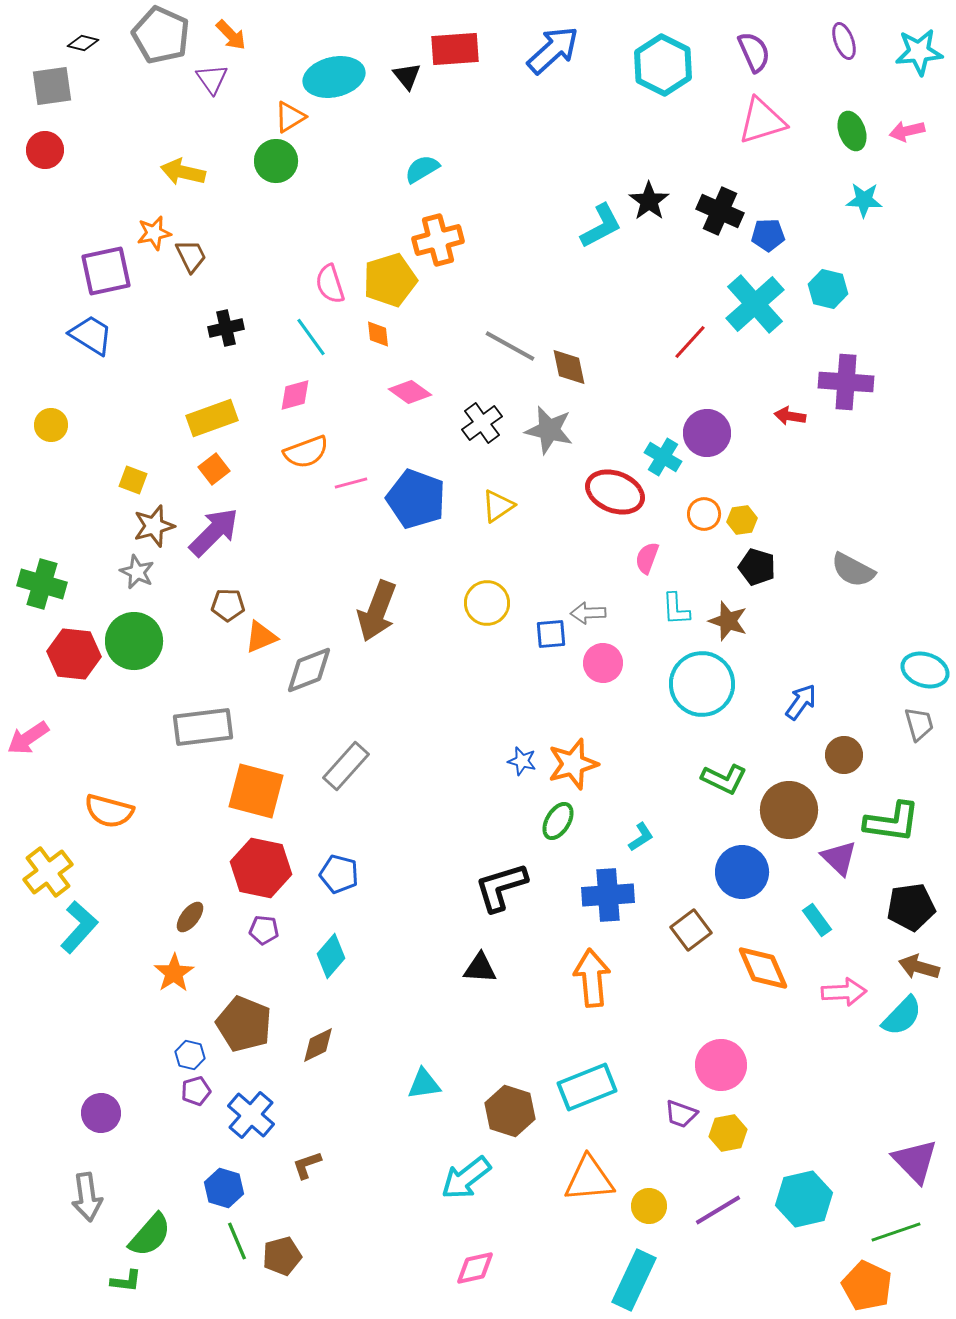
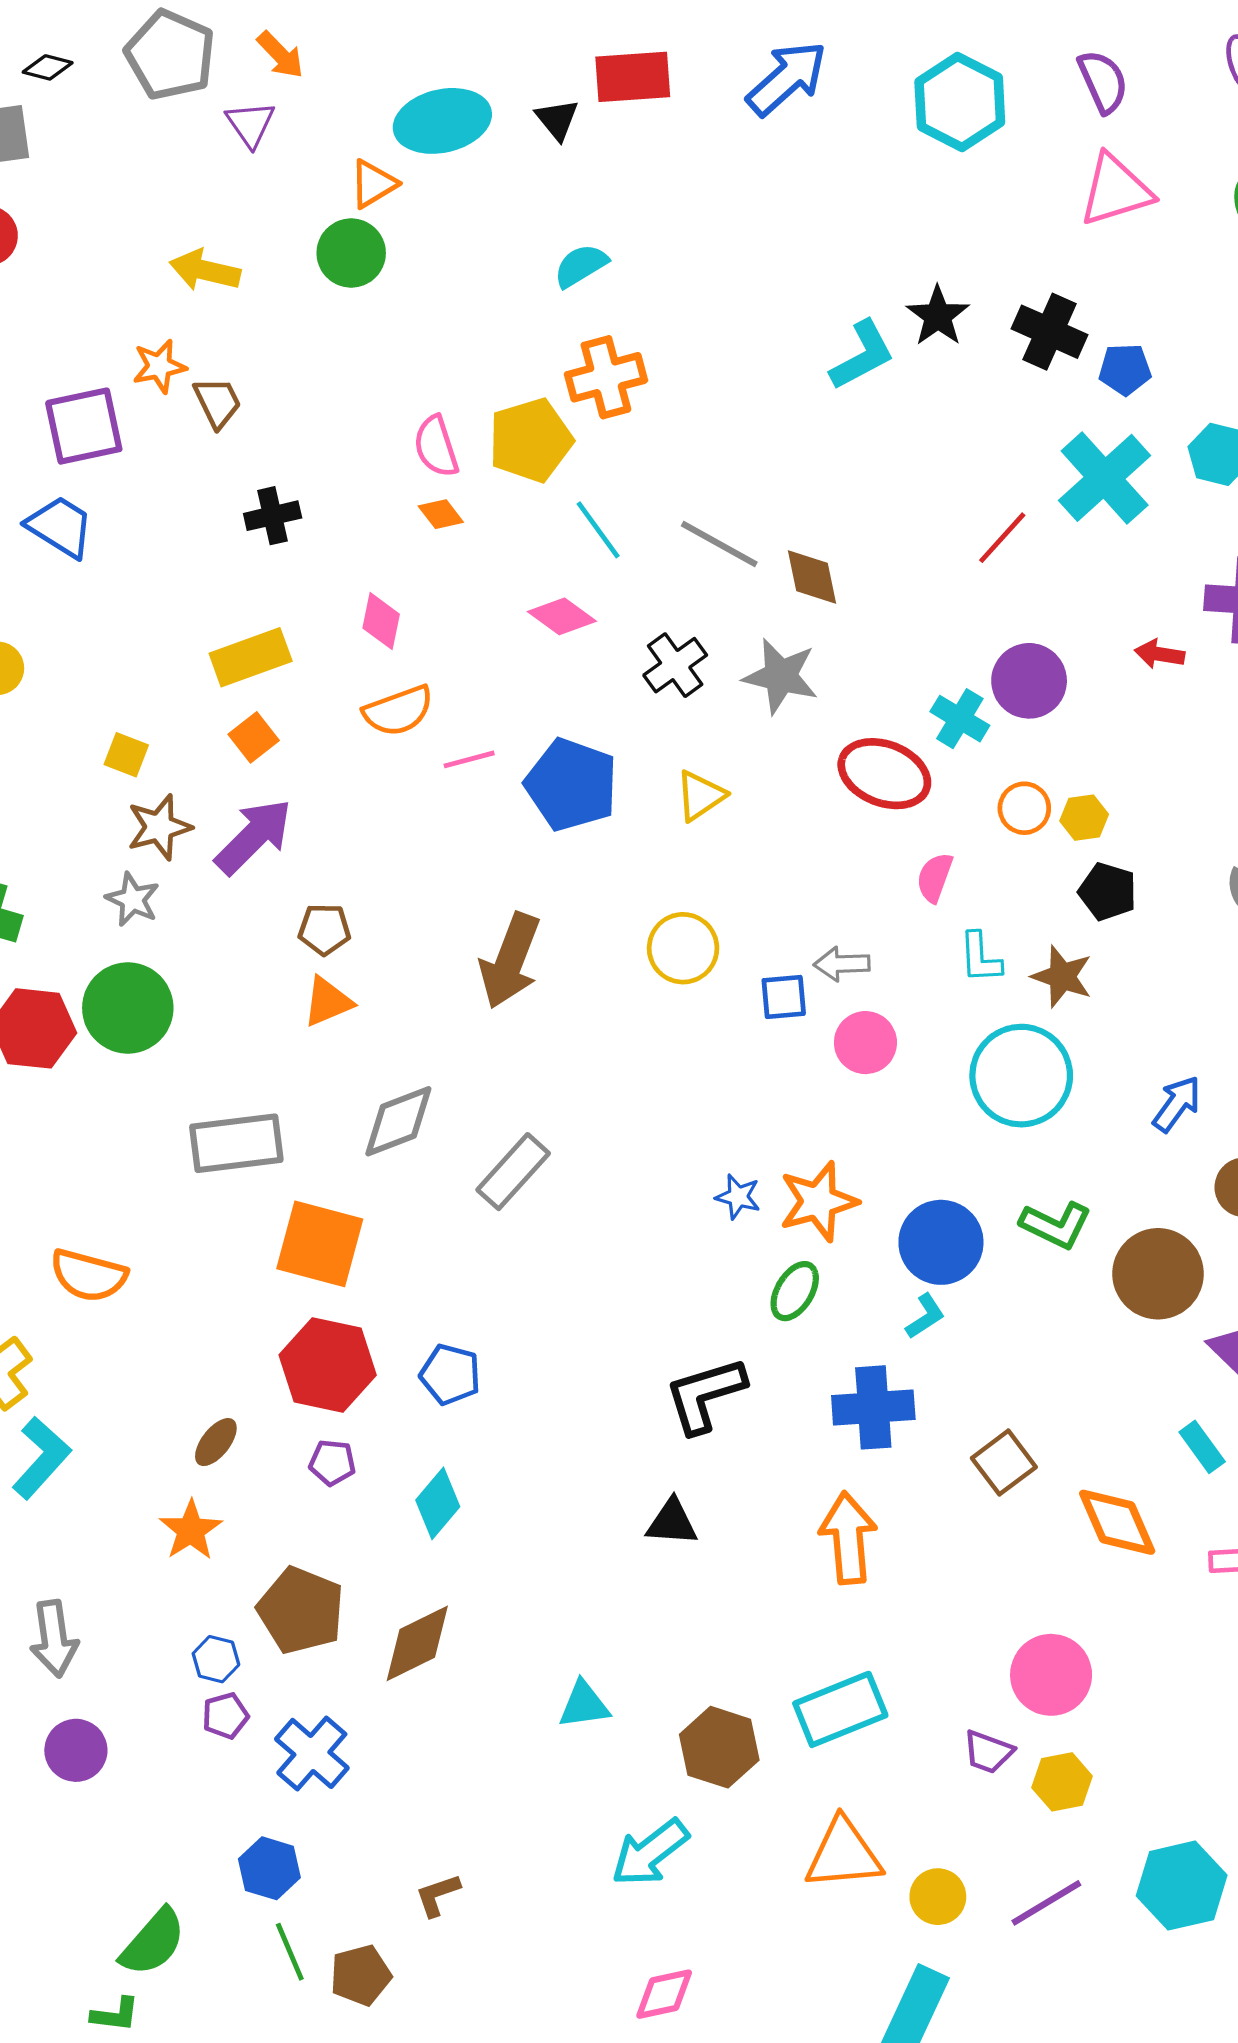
orange diamond: (378, 334) -> (441, 514), moved, turned -32
cyan line: (311, 337) -> (598, 530), moved
pink diamond: (295, 395) -> (381, 621), turned -63
brown pentagon: (228, 605) -> (324, 929), moved
gray diamond: (309, 670) -> (398, 1121), moved
gray rectangle: (346, 766) -> (513, 1172), moved
blue circle: (742, 872) -> (941, 1242), moved
brown diamond: (318, 1045) -> (417, 1643), size x1.4
brown L-shape: (307, 1165) -> (438, 1895), moved
gray arrow: (87, 1197) -> (54, 1639), moved

